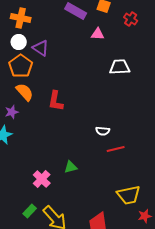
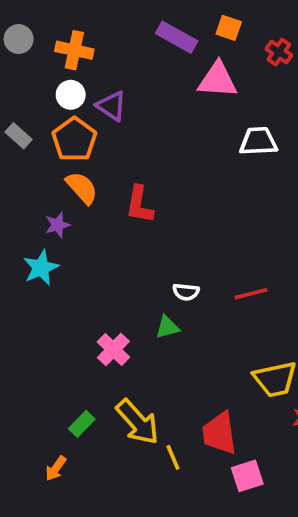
pink triangle: (98, 34) -> (218, 80), size x1.6
white semicircle: (103, 131) -> (186, 292), moved
green rectangle: (30, 211) -> (82, 424), moved

